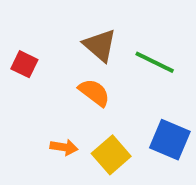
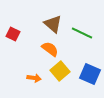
yellow square: (111, 155) -> (60, 71), moved

